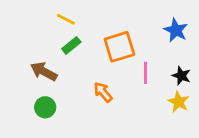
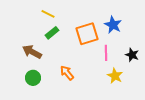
blue star: (176, 30) -> (113, 25), moved
orange arrow: (103, 92) -> (67, 73), moved
yellow star: (179, 102) -> (115, 76), moved

